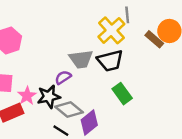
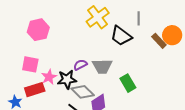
yellow cross: (111, 30) -> (98, 17), moved
gray trapezoid: (81, 59) -> (102, 66), moved
black trapezoid: (110, 61) -> (121, 36), moved, turned 45

